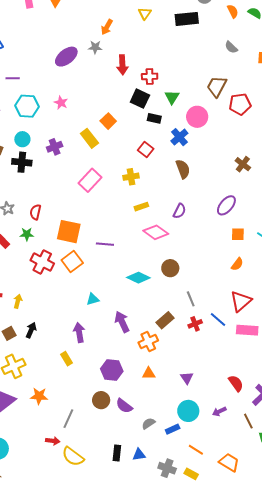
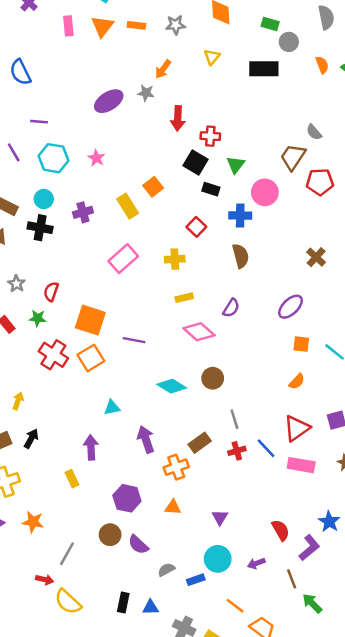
gray semicircle: (231, 47) -> (314, 132), moved
blue cross: (179, 137) -> (240, 215), turned 36
orange line: (196, 450) -> (235, 606), moved

